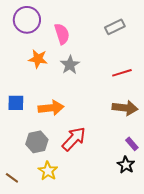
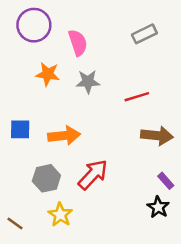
gray star: (70, 65) -> (88, 82), turned 30
red line: (122, 73) -> (137, 97), moved

